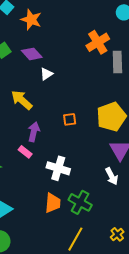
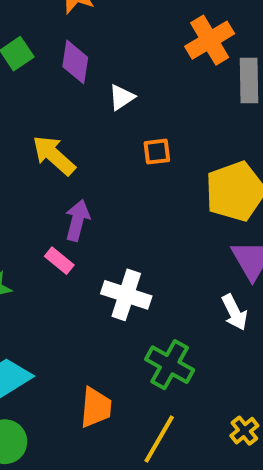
purple diamond: (32, 54) -> (75, 62), turned 50
white triangle: (46, 74) -> (122, 97), moved
orange square: (70, 119) -> (157, 152), moved
orange trapezoid: (53, 203) -> (96, 407), moved

